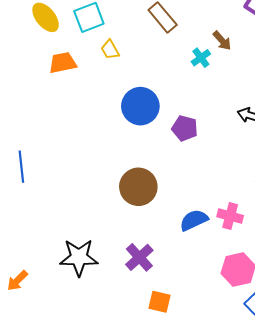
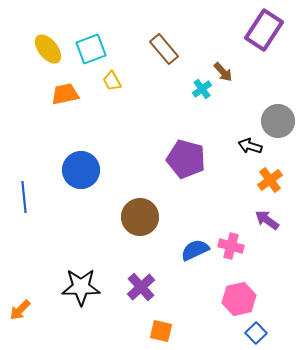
blue circle: (140, 106) -> (81, 170), moved
purple pentagon: (185, 128) -> (186, 159), size x1.5

